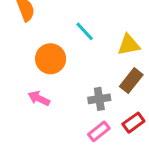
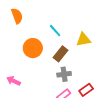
brown rectangle: (131, 81) -> (60, 54), moved
pink arrow: (39, 98) -> (14, 81), moved

